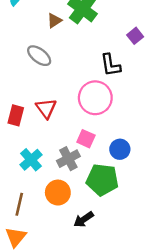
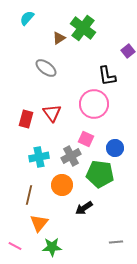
cyan cross: (31, 160) -> (39, 157), turned 30
orange triangle: (16, 237) -> (39, 223), moved

